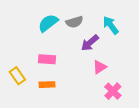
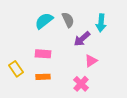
gray semicircle: (74, 22) -> (68, 20), turned -98
cyan arrow: (111, 25) -> (101, 23), turned -138
pink cross: (113, 91) -> (81, 84), moved

